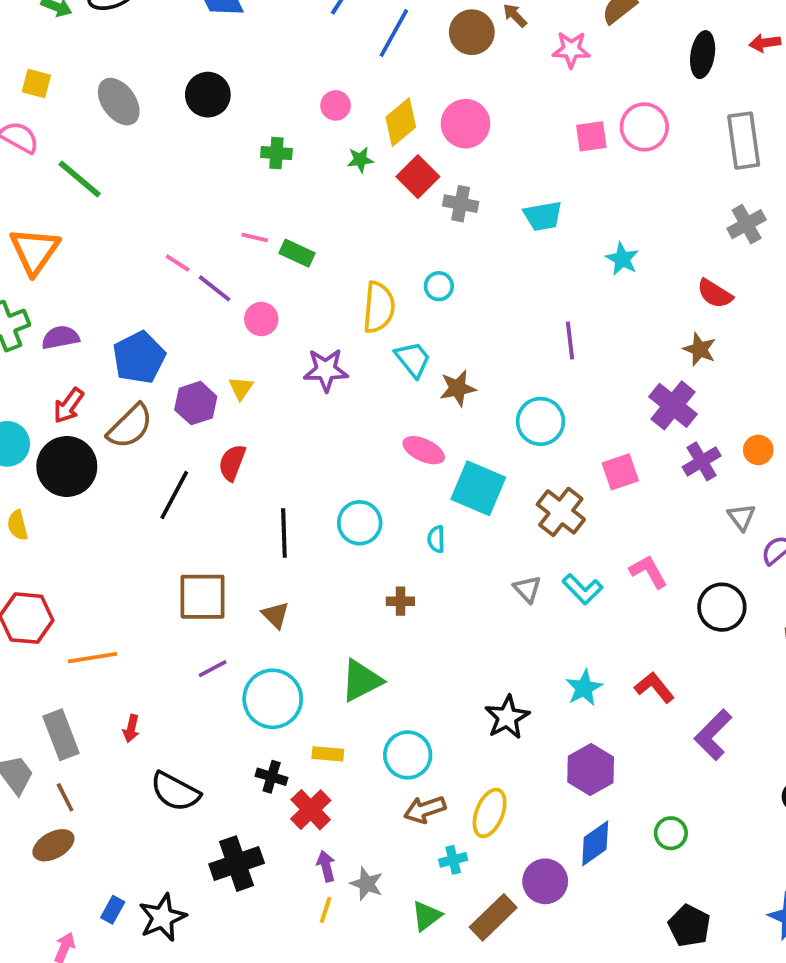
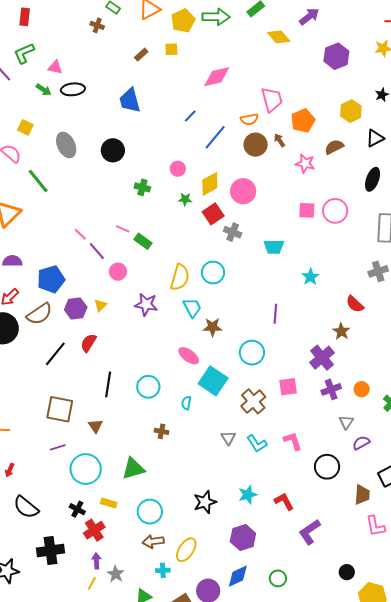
cyan circle: (439, 286) -> (213, 273), size x1.5

